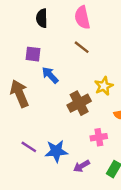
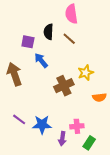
black semicircle: (42, 18) -> (49, 32), moved
pink cross: (99, 137) -> (77, 126), moved
purple arrow: (82, 166) -> (62, 139), turned -56

